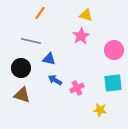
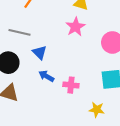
blue triangle: (49, 59) -> (40, 53), turned 32
pink cross: (77, 88) -> (71, 85), turned 32

